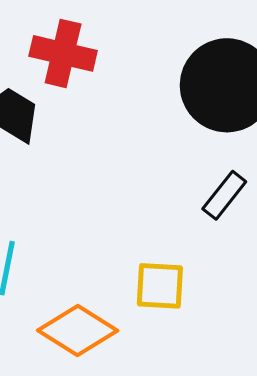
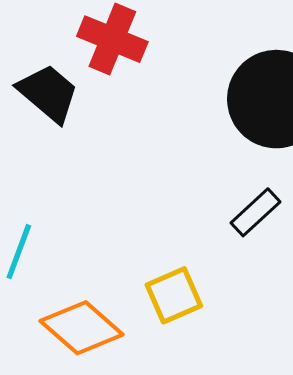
yellow square: (160, 286) -> (174, 295), turned -36

